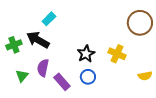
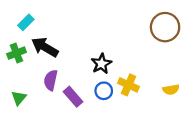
cyan rectangle: (49, 19) -> (26, 22), moved
yellow cross: (117, 54) -> (128, 85), moved
green triangle: (22, 76) -> (19, 98), moved

